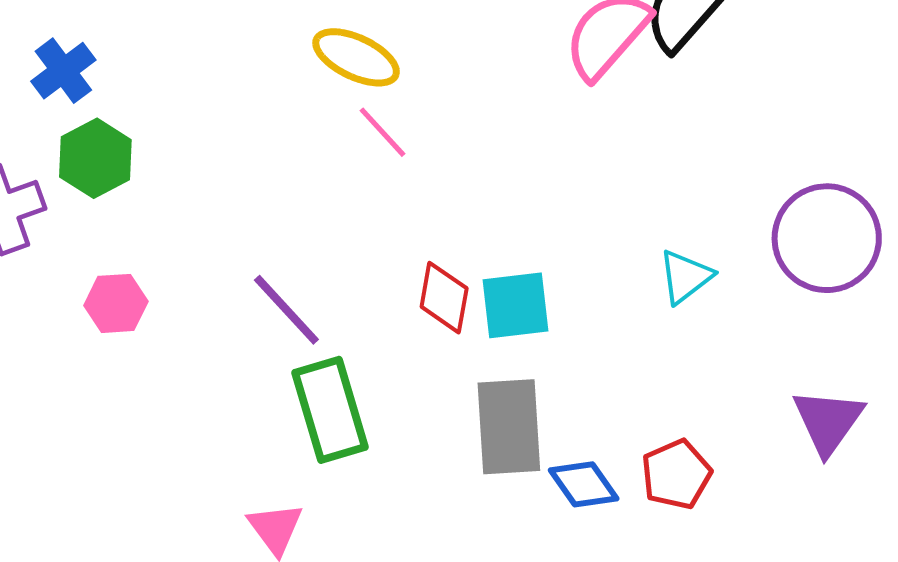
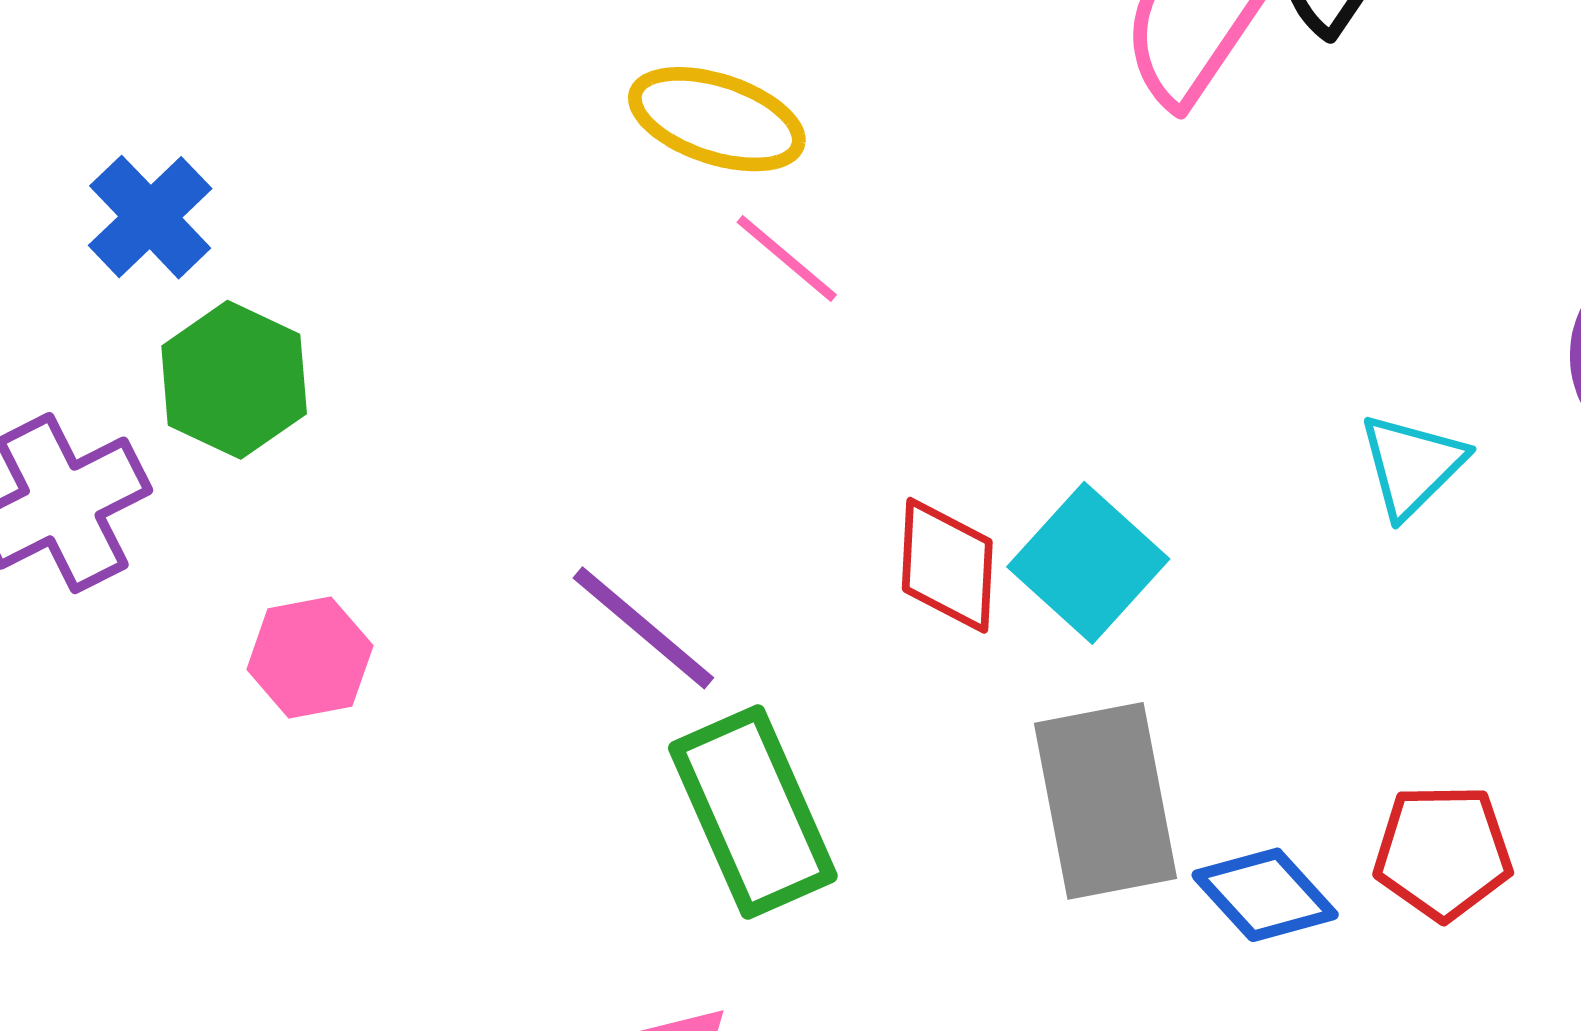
cyan square: (515, 305) -> (1088, 563), turned -34
red pentagon: (676, 474) -> (1443, 852), turned 30

